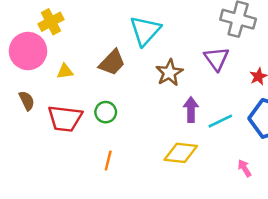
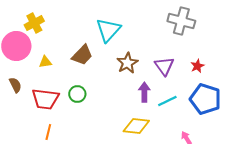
purple triangle: (216, 59) -> (164, 66), moved
orange line: (108, 160) -> (48, 132), moved

